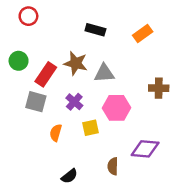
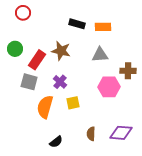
orange rectangle: (143, 33) -> (103, 27), moved, turned 35
gray triangle: (104, 73) -> (100, 55), moved
pink hexagon: (117, 108) -> (109, 87), moved
orange semicircle: (56, 133) -> (45, 107), size x1.6
purple diamond: (145, 149) -> (121, 133), moved

